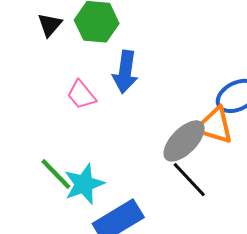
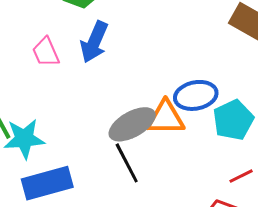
orange triangle: (215, 126) -> (166, 118), turned -33

